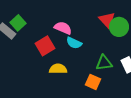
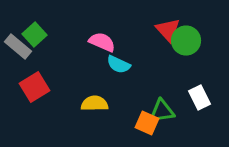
red square: (45, 46) -> (35, 87), moved
green triangle: (104, 63) -> (162, 111), moved

